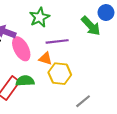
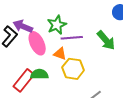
green star: (39, 17) -> (57, 25), moved
green arrow: (91, 26) -> (106, 40), moved

